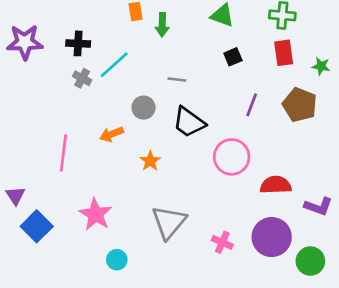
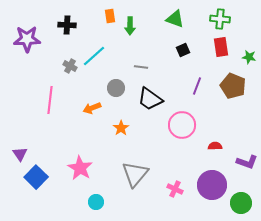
black cross: (78, 43) -> (67, 25), moved
pink line: (63, 153) -> (50, 100), moved
red semicircle: (276, 185) -> (215, 146), size x0.6

